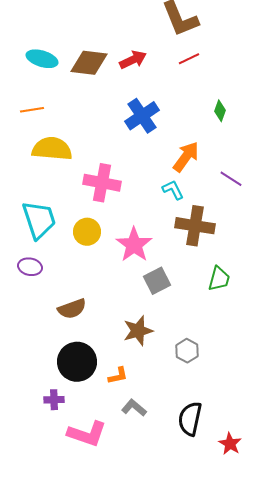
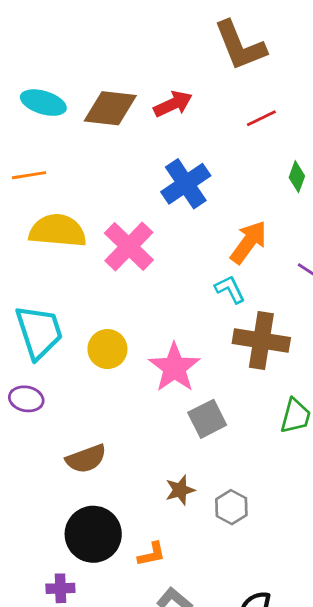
red line: (189, 59) -> (261, 118), moved
pink cross: (102, 183) -> (129, 246), moved, turned 33
brown star: (138, 331) -> (180, 490), size x0.7
gray hexagon: (187, 351) -> (231, 507), moved

